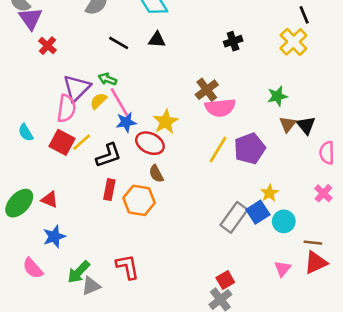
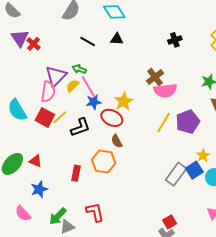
purple triangle: (31, 18) -> (20, 38), moved
cyan semicircle: (26, 132) -> (17, 110), size x1.6
red rectangle: (109, 190) -> (76, 173), moved

